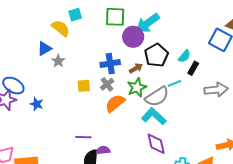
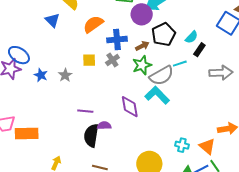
blue triangle: (44, 49) -> (52, 20), turned -49
gray star: (58, 61) -> (65, 75), moved
orange semicircle: (115, 103) -> (93, 24), moved
purple diamond: (156, 144) -> (130, 107), moved

